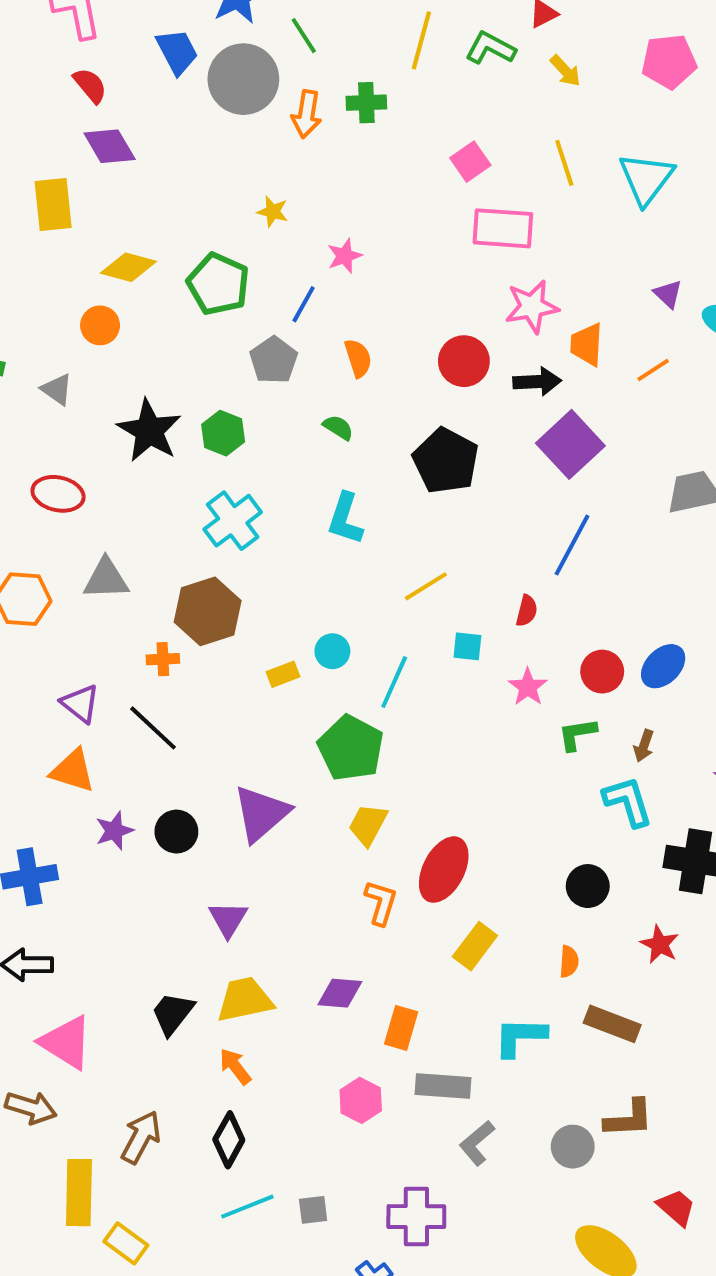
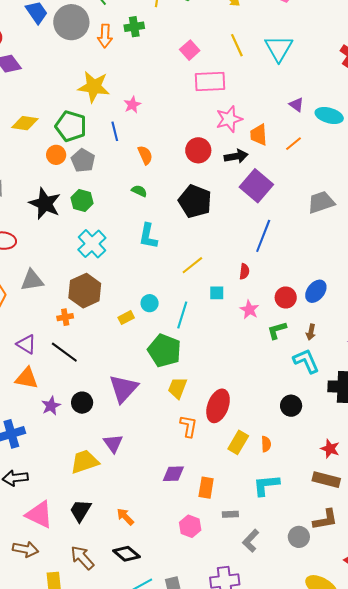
yellow star: (273, 212) -> (94, 87), size x2.0
blue line: (304, 304) -> (115, 131), turned -36
orange circle: (100, 325) -> (56, 155), moved
gray pentagon: (274, 360) -> (83, 161), moved
red star: (660, 944) -> (330, 449), moved
orange semicircle: (569, 962) -> (266, 444), moved
yellow trapezoid: (245, 1000) -> (85, 462), moved
black trapezoid: (173, 1013) -> (80, 511), moved
brown rectangle: (612, 1024) -> (326, 480), moved
gray rectangle: (443, 1086) -> (230, 514), size x0.6
brown arrow: (141, 1137) -> (82, 558), turned -64
black diamond: (229, 1140) -> (126, 554), turned -72

